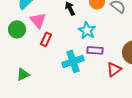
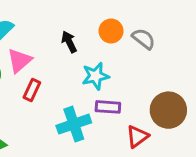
pink triangle: (38, 20) -> (20, 60), turned 30
cyan star: (87, 30) -> (96, 76), turned 30

